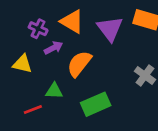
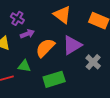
orange triangle: (72, 22) -> (62, 15), moved
purple triangle: (110, 29) -> (72, 45), moved, turned 30

